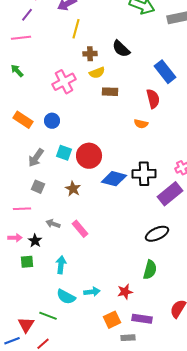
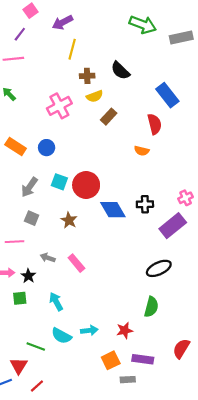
brown rectangle: (110, 92) -> (109, 117), turned -49
black cross: (144, 174) -> (145, 204), size x0.7
blue diamond: (114, 179) -> (113, 210), turned 45
cyan arrow: (61, 265) -> (56, 302), turned -36
green line: (48, 316) -> (36, 346), moved

